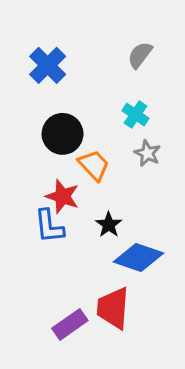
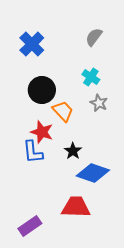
red trapezoid: (113, 308) -> (76, 207), turned 88
purple rectangle: (70, 324) -> (30, 226), moved

